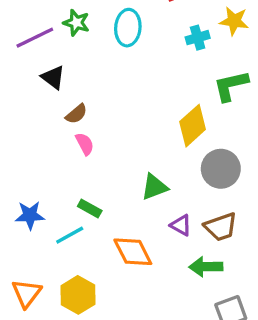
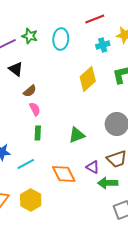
yellow diamond: (193, 126) -> (88, 79), moved
green rectangle: (90, 209) -> (38, 133), moved, turned 64
purple triangle: (181, 225) -> (93, 167), moved

